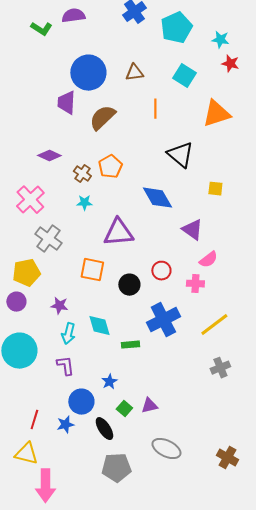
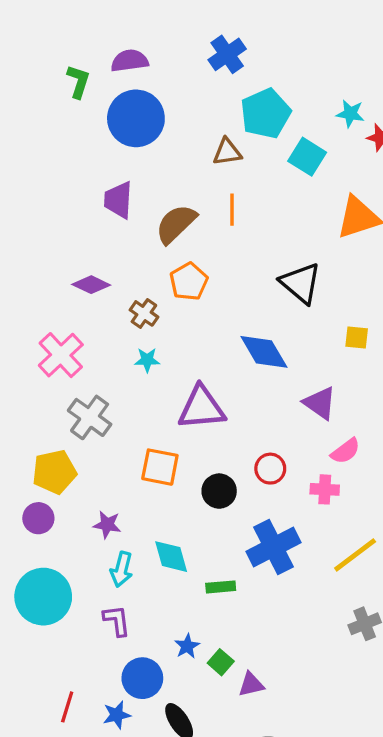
cyan pentagon: (176, 28) -> (266, 114), moved
green L-shape: (41, 29) -> (78, 82), turned -105
cyan star: (220, 40) -> (350, 114), moved
blue circle: (88, 73) -> (136, 118), moved
orange line: (155, 109) -> (232, 210), moved
orange pentagon: (110, 167) -> (189, 281), moved
green square: (124, 409) -> (221, 662), moved

